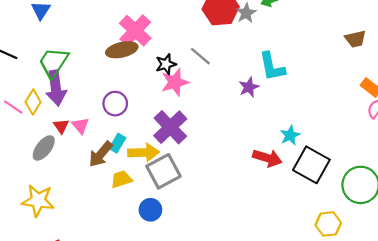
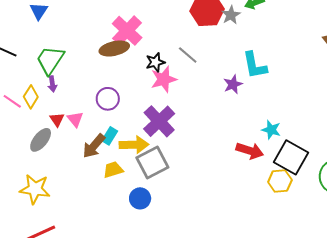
purple arrow: (56, 88) -> (52, 84), size x0.5
cyan star: (290, 135) -> (271, 130), turned -30
yellow hexagon: (328, 224) -> (280, 181), moved

